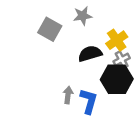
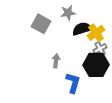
black semicircle: (90, 54) -> (82, 29), moved
gray arrow: (68, 95) -> (56, 61), moved

